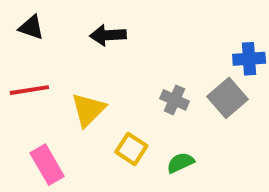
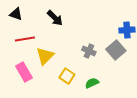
black arrow: (108, 35) -> (55, 18), turned -132
red line: (29, 90) -> (25, 39), moved
pink rectangle: (47, 165) -> (24, 72), moved

